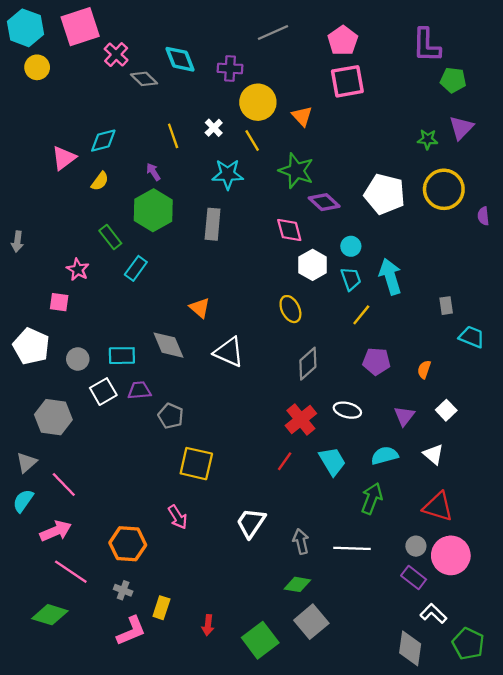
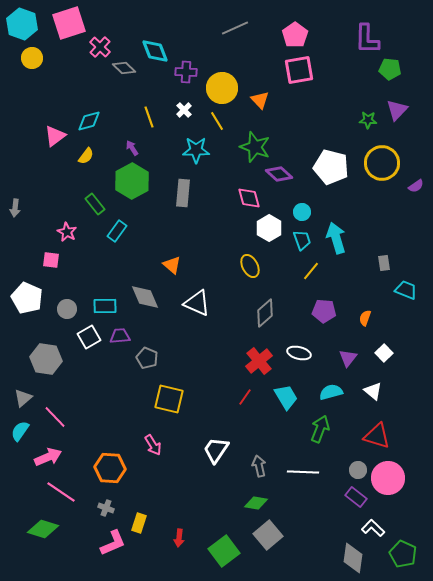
purple cross: (230, 68) -> (186, 72), moved
purple semicircle: (483, 216) -> (416, 186), turned -119

